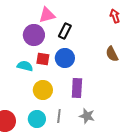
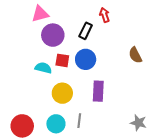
pink triangle: (47, 15) -> (40, 14), moved
red arrow: (115, 16) -> (105, 15), moved
gray star: (87, 116) -> (138, 123), moved

